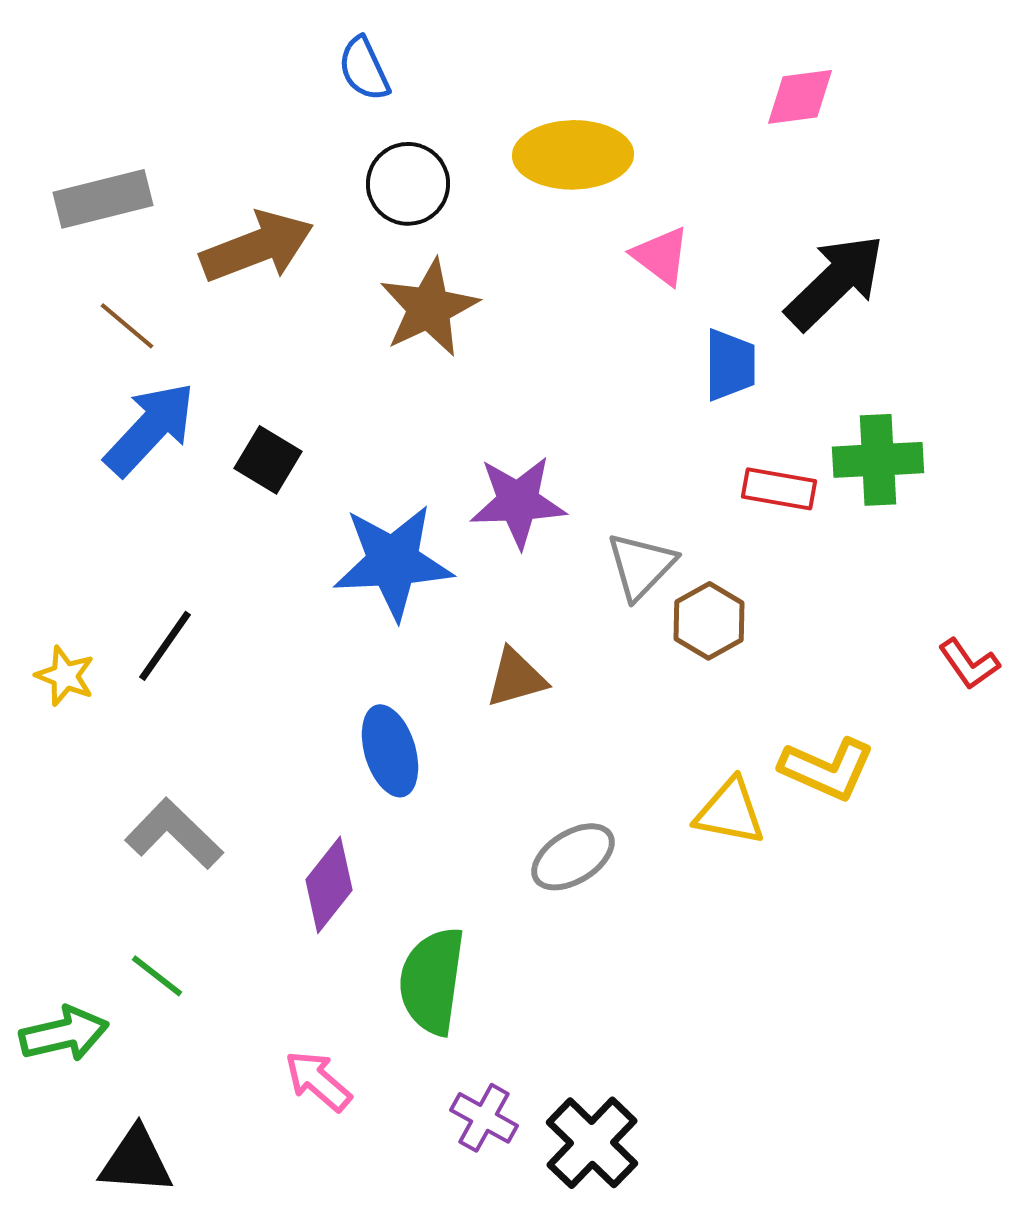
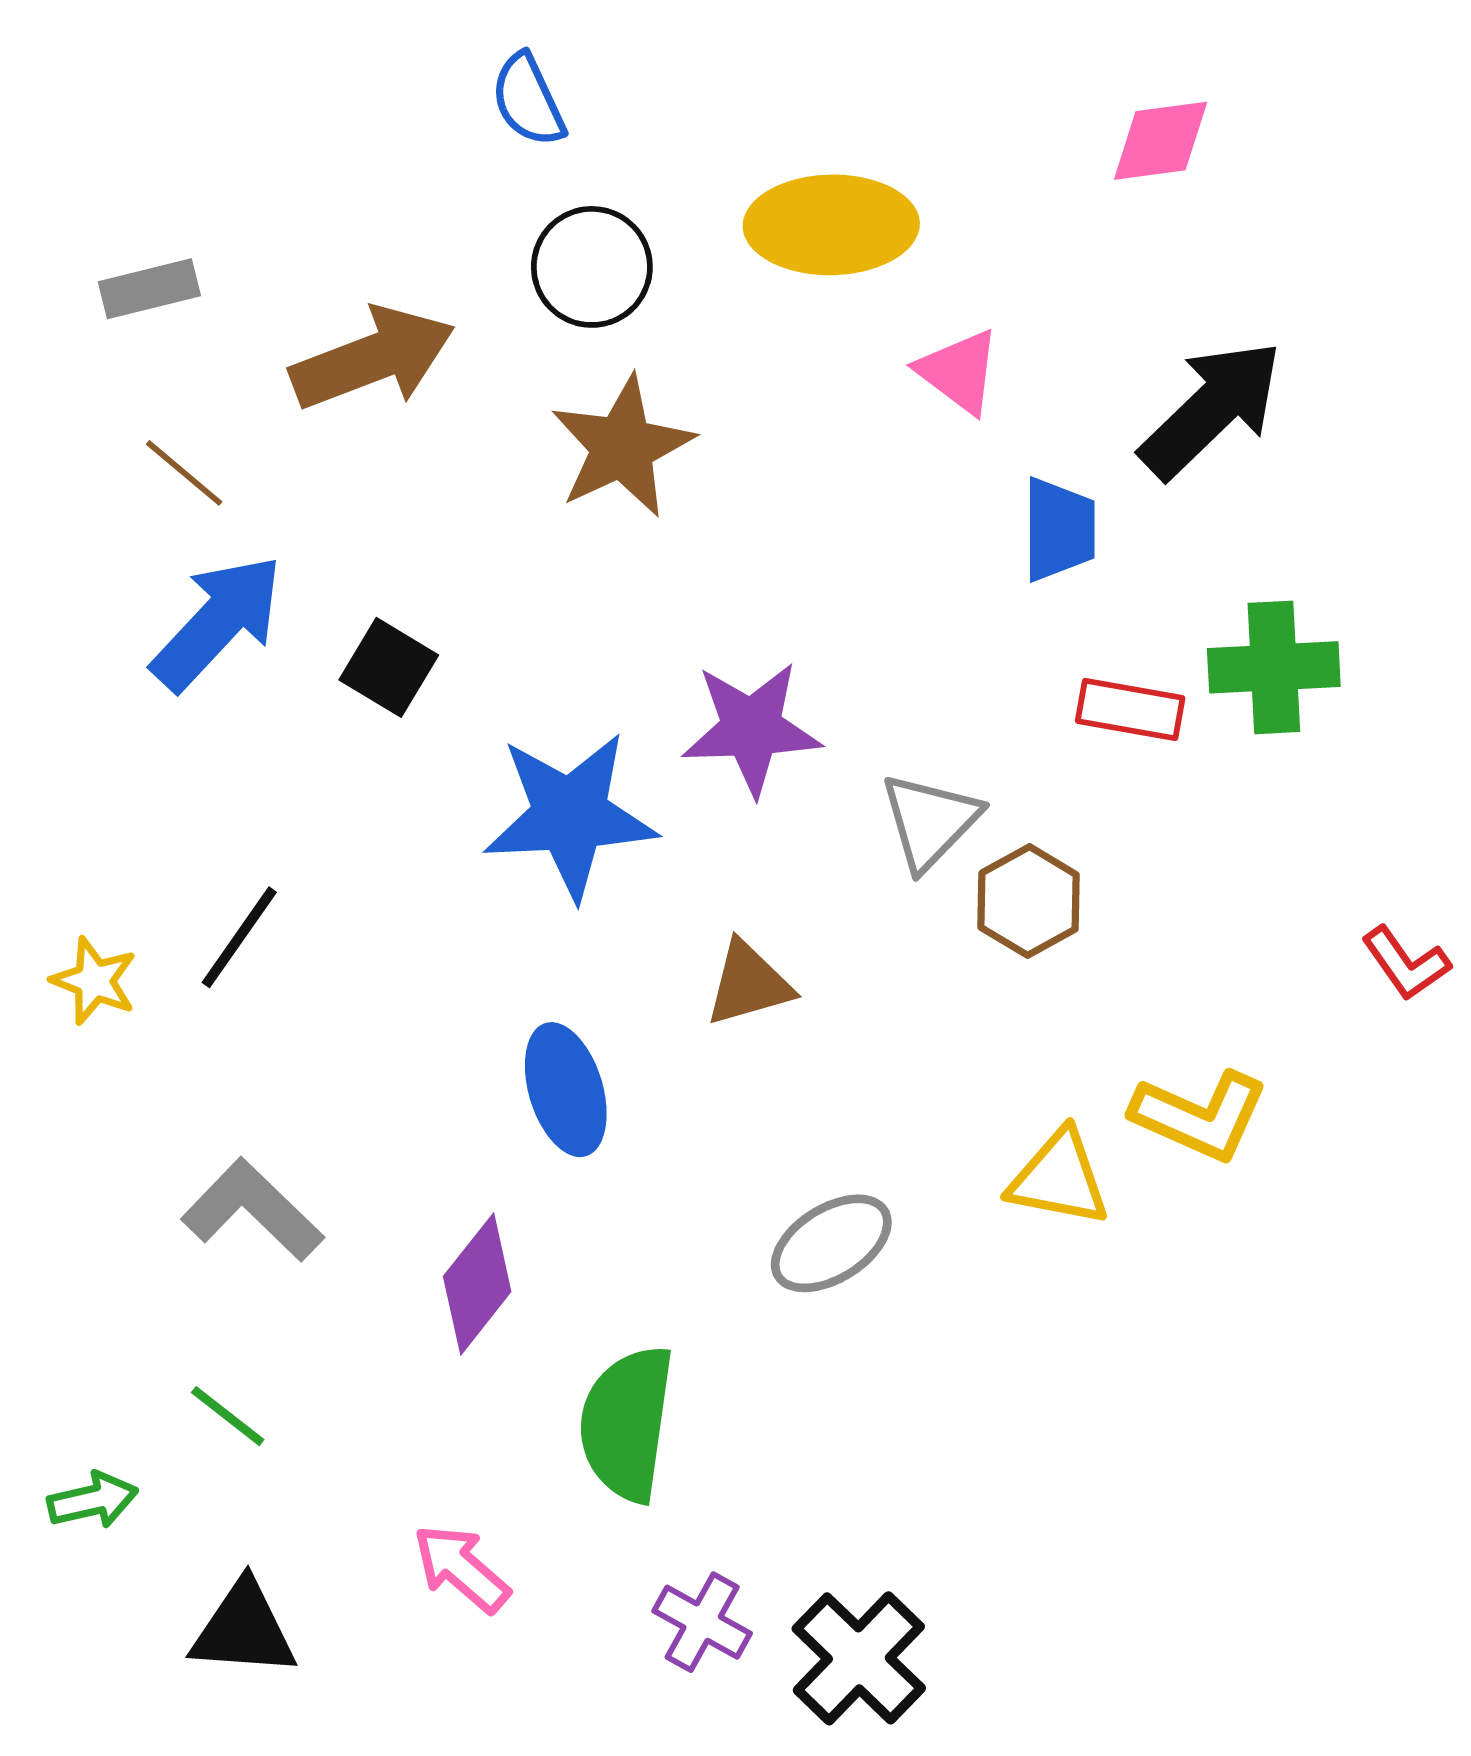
gray rectangle: (103, 199) -> (149, 289), size x0.7
green arrow: (64, 1034) -> (93, 1500), size x0.7
black triangle: (136, 1161) -> (244, 1629), moved

